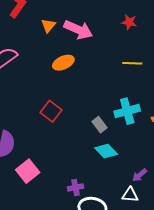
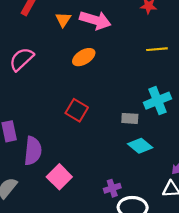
gray rectangle: (99, 125) -> (130, 118), turned -42

